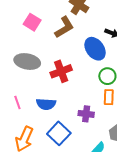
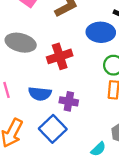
blue ellipse: (95, 49) -> (101, 32), turned -55
purple cross: (86, 114) -> (69, 101), moved

